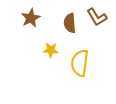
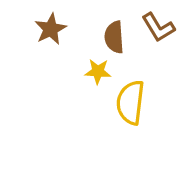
yellow star: (51, 50) -> (98, 71), moved

